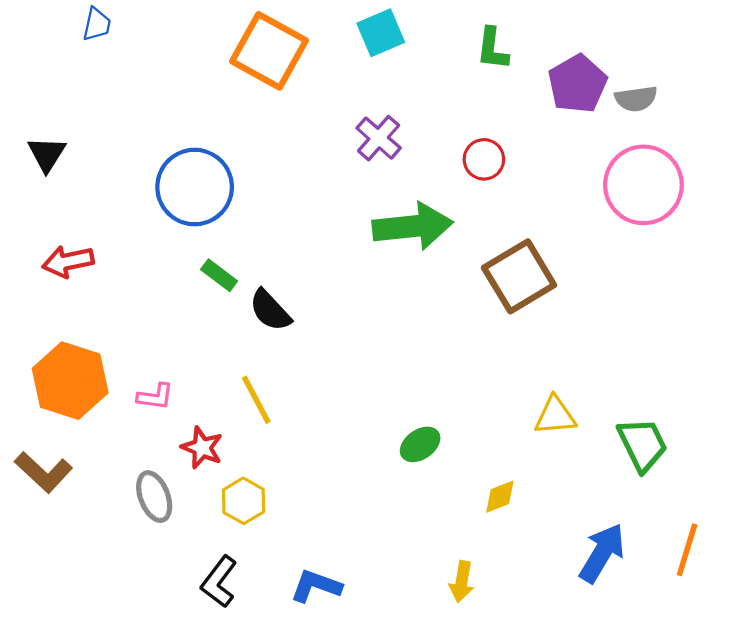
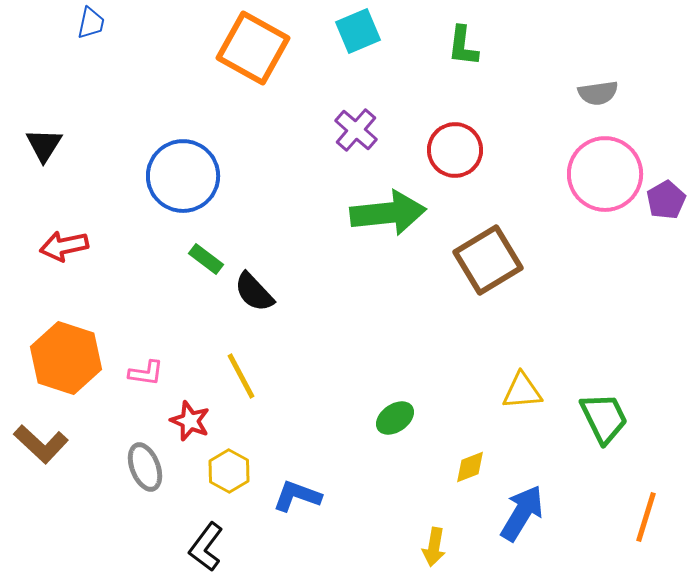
purple pentagon: (578, 84) -> (666, 200), moved, size x0.7
red circle: (484, 159) -> (455, 150), size x1.4
blue arrow: (602, 553) -> (522, 513), moved
blue L-shape: (316, 586) -> (297, 496), moved

